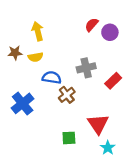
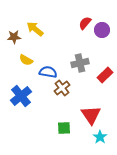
yellow arrow: (38, 31) -> (35, 29), turned -36
brown star: (15, 53) -> (14, 37), moved
yellow semicircle: (36, 57) -> (26, 60), moved, turned 40

